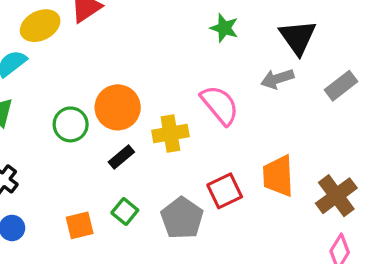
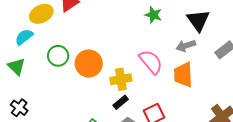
green circle: (71, 124) -> (58, 56), moved
black rectangle: (121, 157) -> (121, 102), moved
orange trapezoid: (278, 176) -> (183, 75), moved

